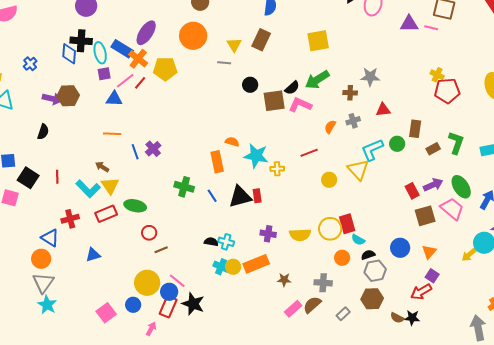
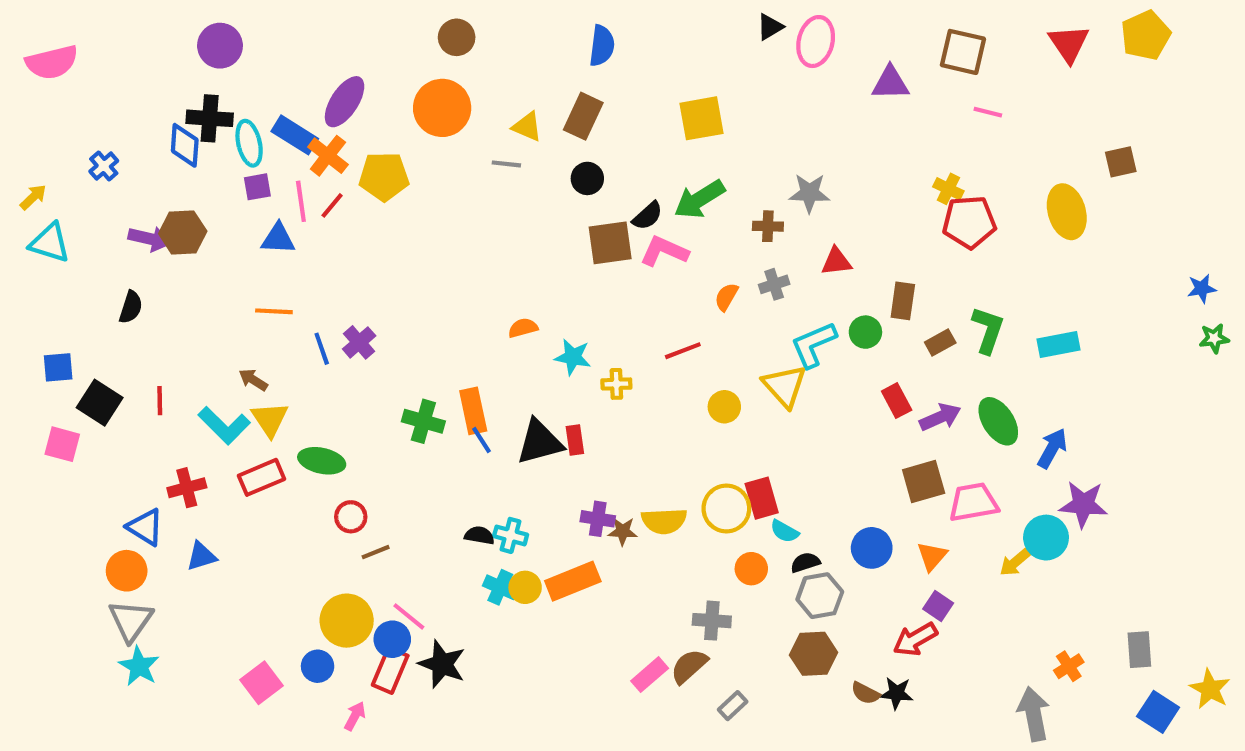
pink line: (431, 28) -> (988, 112), moved
yellow triangle: (234, 45) -> (527, 127), turned -35
pink line: (125, 81) -> (301, 201), turned -60
black circle: (250, 85) -> (587, 178), moved
orange semicircle: (232, 142) -> (523, 328), turned -32
cyan star: (256, 156) -> (573, 357), size x0.7
orange rectangle: (217, 162) -> (473, 411), moved
red rectangle: (412, 191) -> (897, 401), moved
pink trapezoid: (452, 209) -> (973, 502), moved, turned -50
blue triangle: (93, 255) -> (201, 556), moved
brown star: (284, 280) -> (623, 531), moved
gray rectangle: (343, 314) -> (733, 706), moved

